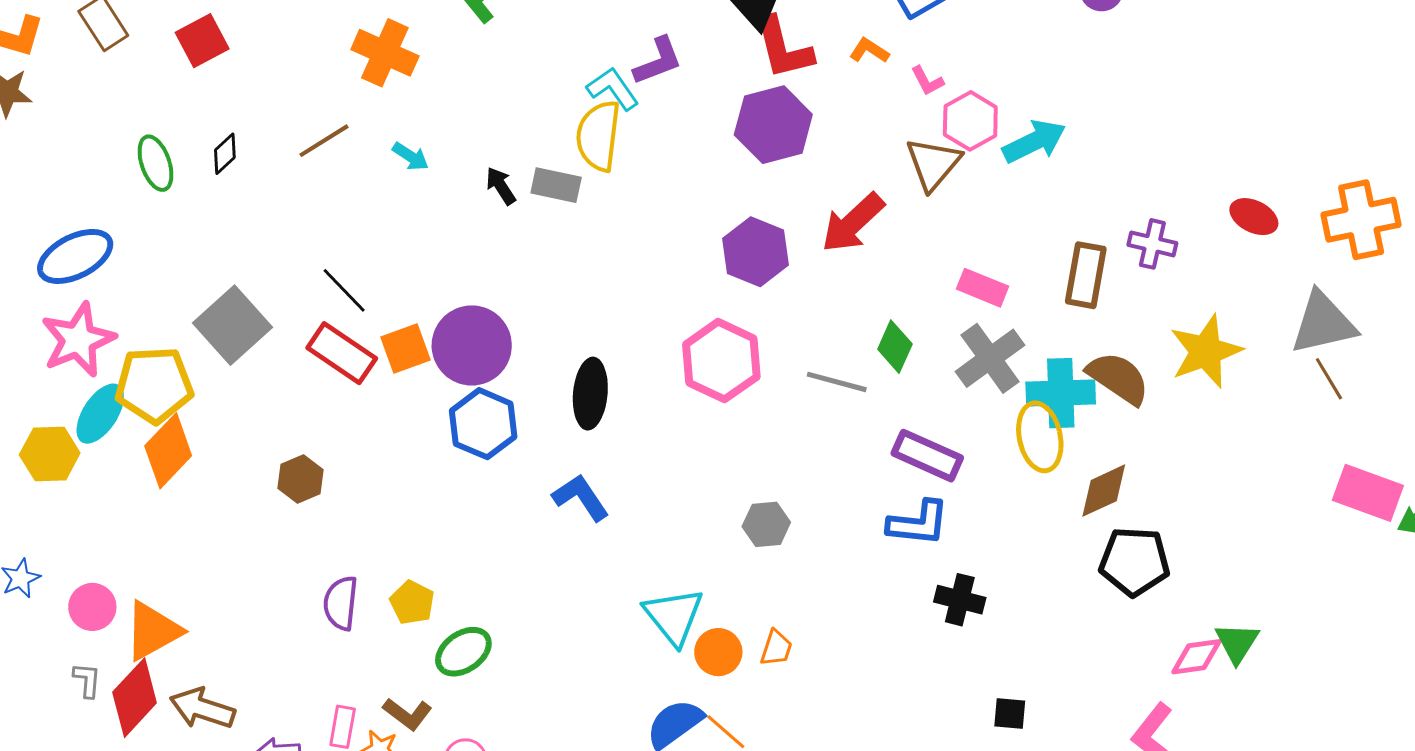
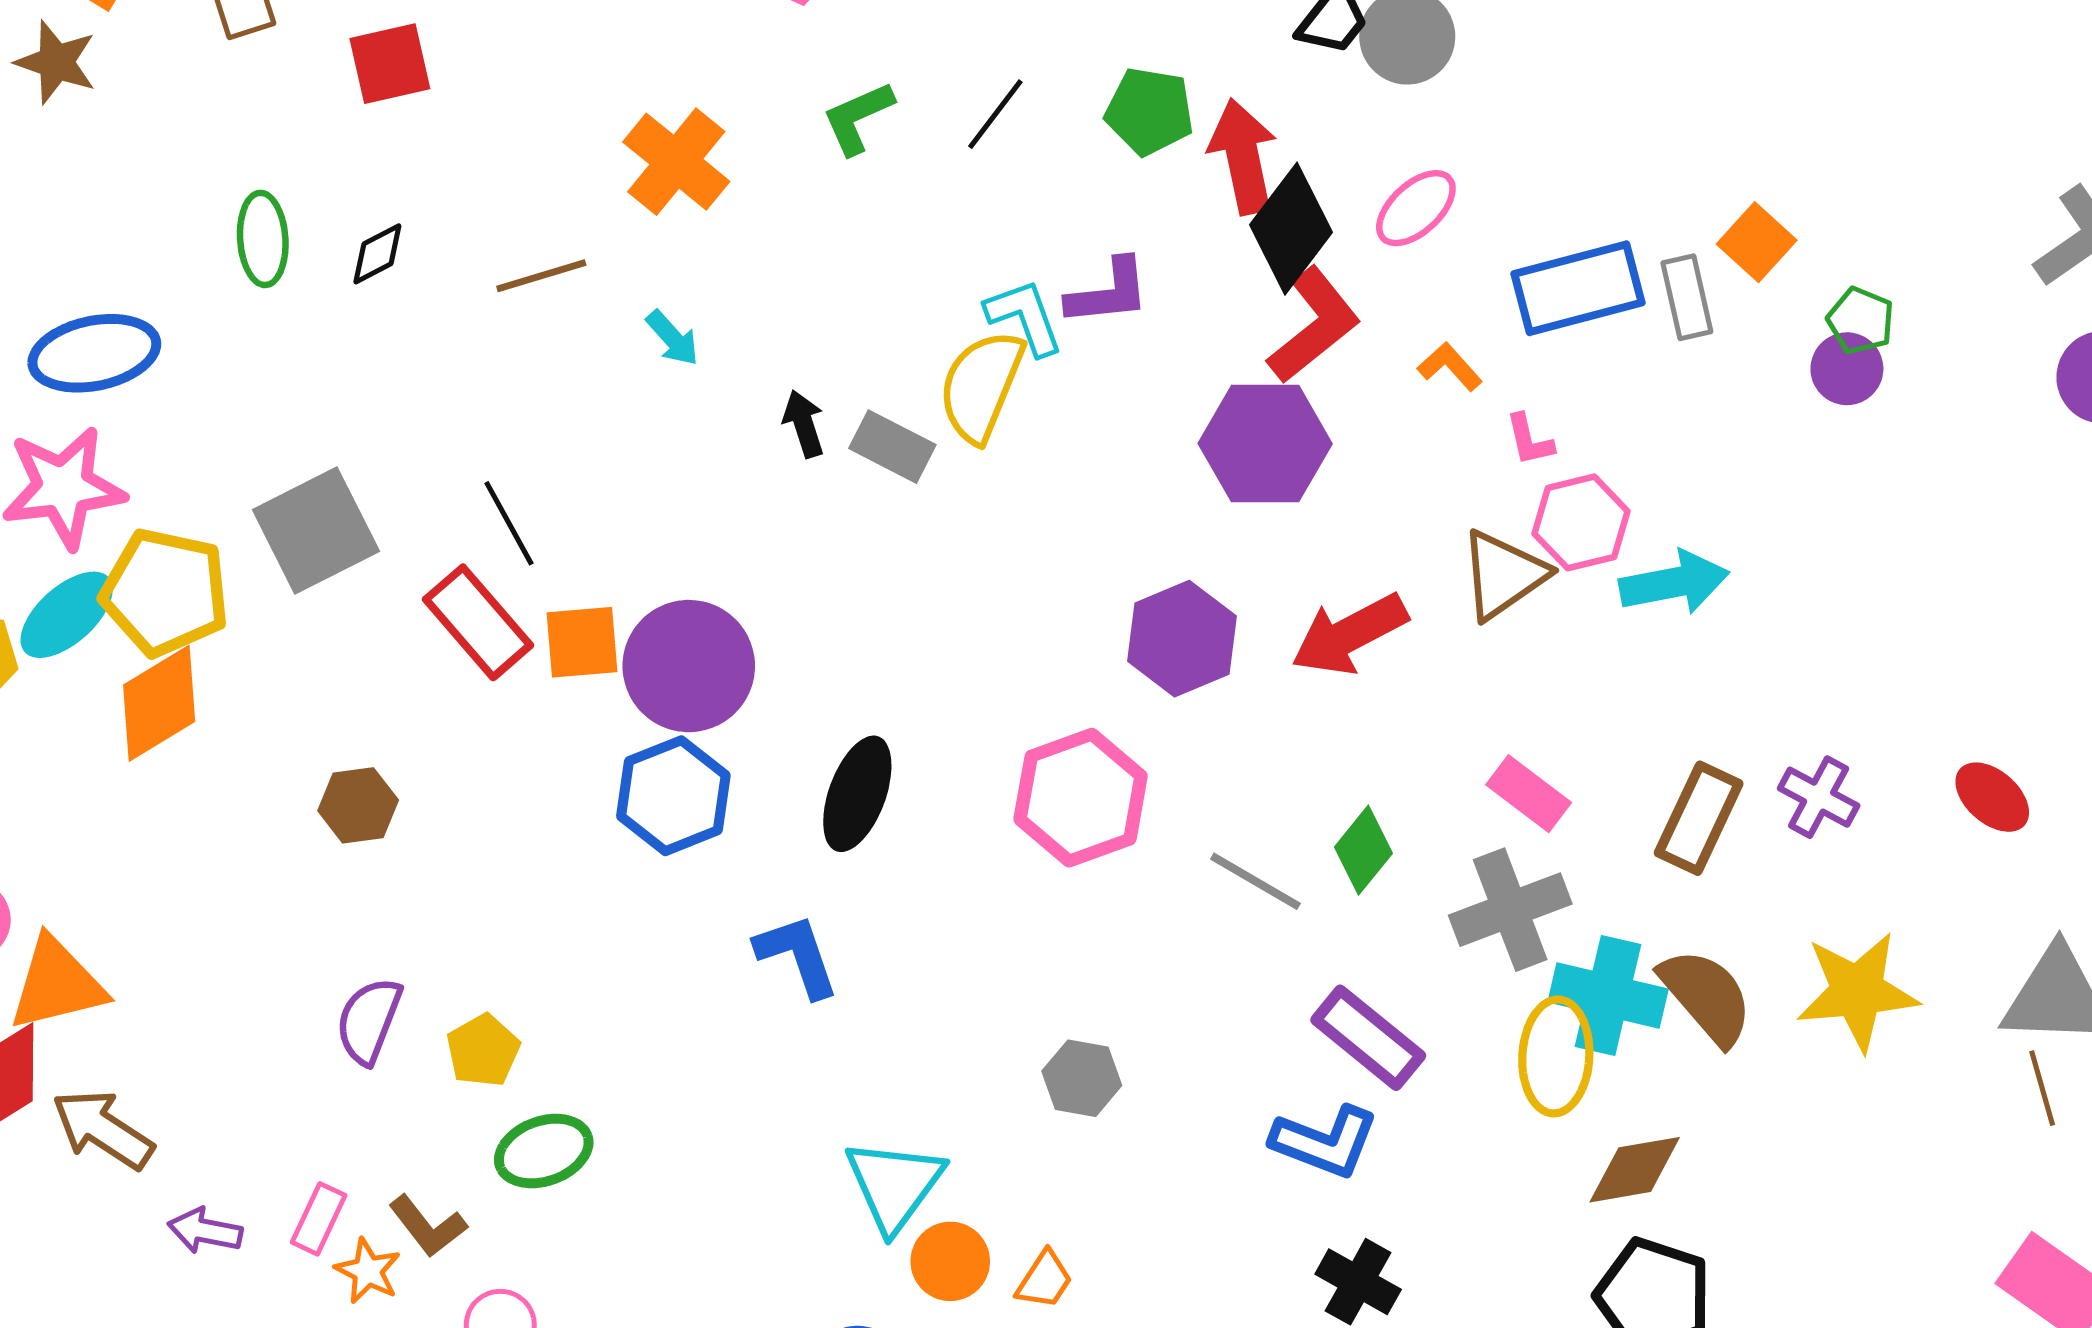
red L-shape: (783, 48) -> (1314, 325), turned -130

